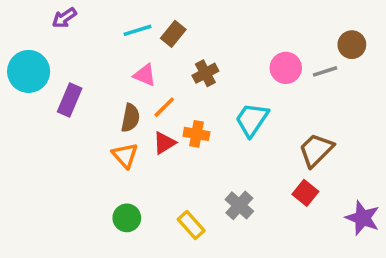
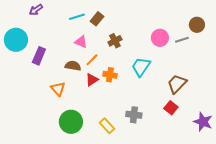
brown semicircle: (130, 118) -> (73, 66), turned -91
orange triangle: (125, 155) -> (58, 89), moved
gray cross: (239, 205) -> (134, 115), turned -35
green circle: (127, 218) -> (71, 122), size x1.5

